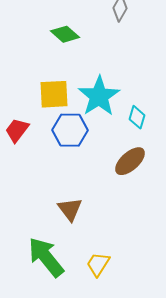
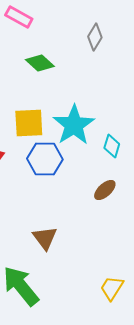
brown ellipse: (130, 161) -> (105, 190), size x0.7
yellow trapezoid: (98, 264) -> (112, 288), moved

